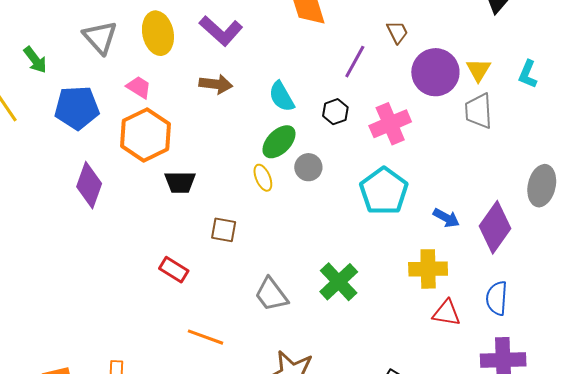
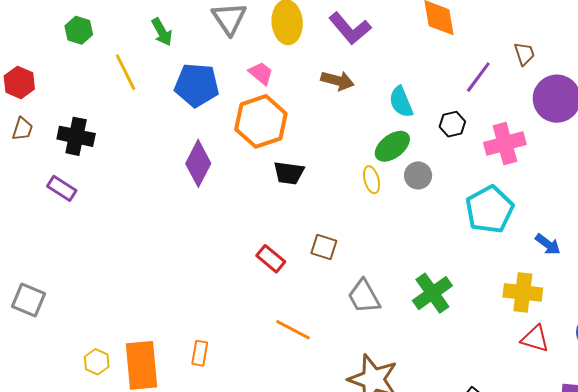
brown square: (224, 230) -> (324, 247), moved

